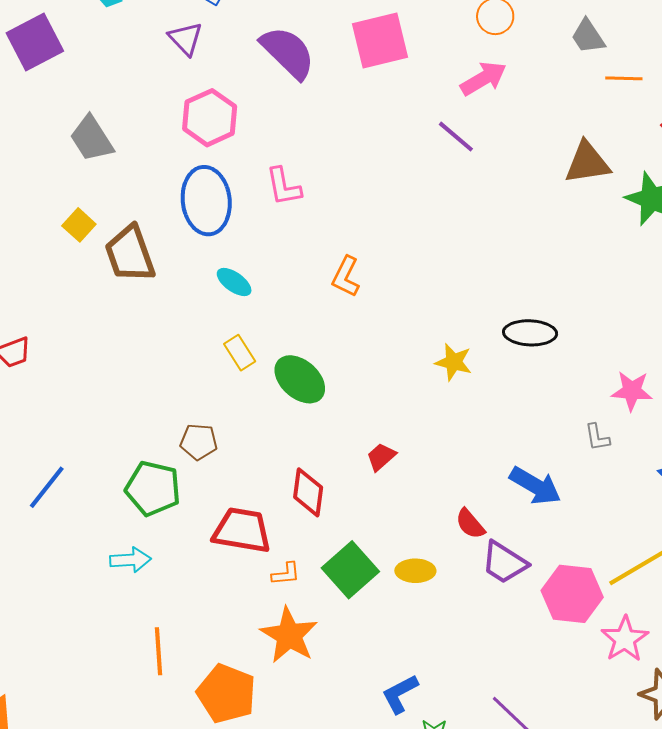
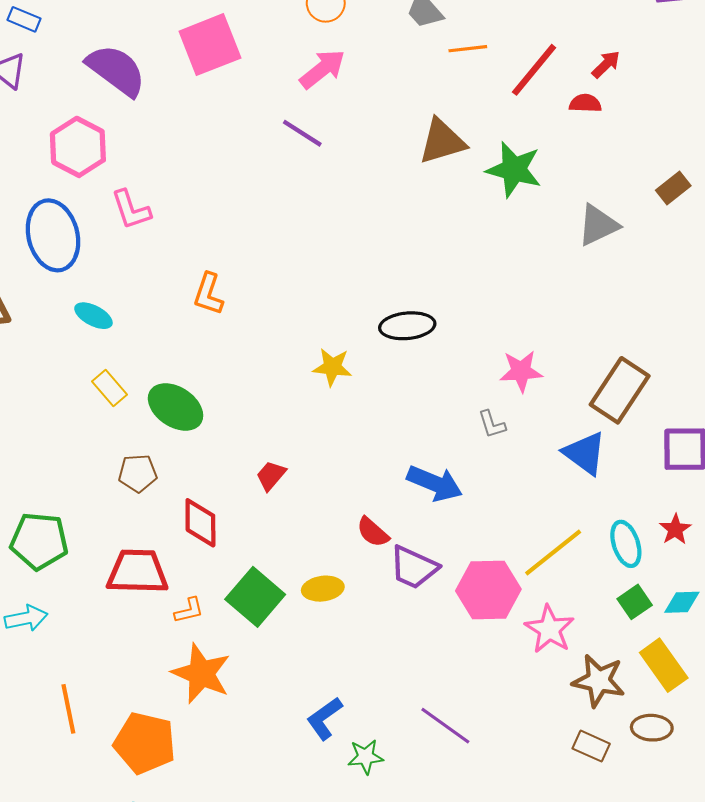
pink hexagon: (210, 118) -> (78, 147), moved
brown pentagon: (199, 442) -> (138, 473), moved

